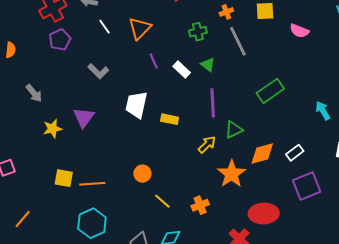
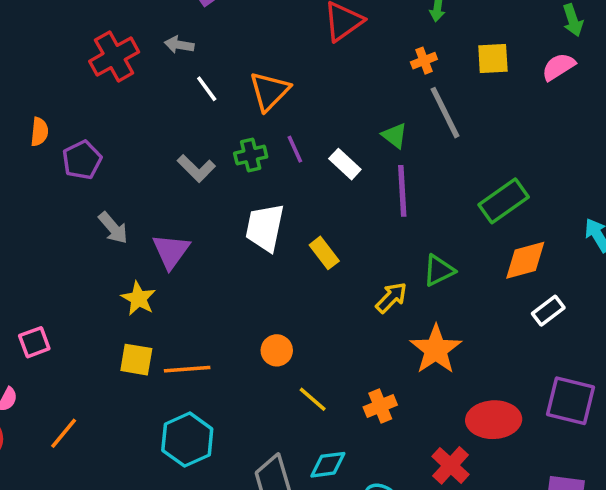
pink semicircle: (299, 31) -> (558, 67), moved, turned 126
green cross: (198, 32) -> (251, 155), moved
purple pentagon: (60, 40) -> (82, 160), moved
green triangle: (208, 65) -> (394, 136), moved
gray arrow: (34, 93) -> (113, 228), moved
purple line: (213, 103) -> (402, 191), moved
yellow rectangle: (170, 119) -> (324, 253), turned 42
yellow star: (53, 129) -> (138, 299), moved, turned -30
orange diamond: (262, 153) -> (525, 260), moved
purple square: (307, 186) -> (571, 401), moved, turned 36

